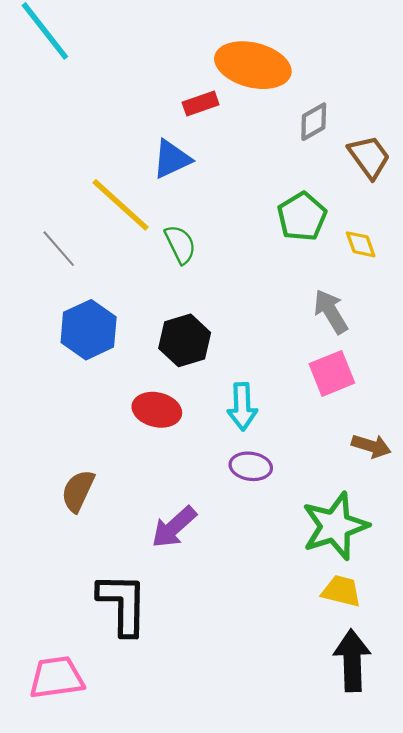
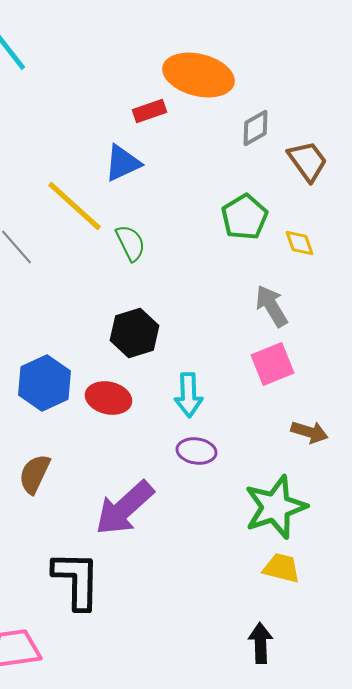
blue hexagon: (89, 330) -> (44, 383), moved
purple arrow: (174, 527) -> (124, 508), size x1.4
black arrow: (352, 660) -> (260, 643), moved, size x0.7

